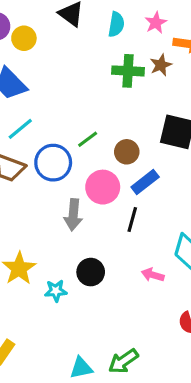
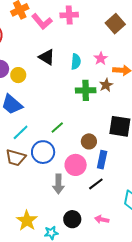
green line: (88, 139) -> (57, 127), moved
blue rectangle: (145, 182) -> (102, 160), turned -36
black line: (132, 219) -> (96, 184), turned 42
pink arrow: (153, 275) -> (102, 219), moved

